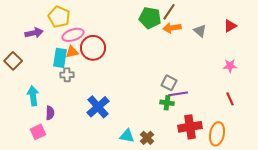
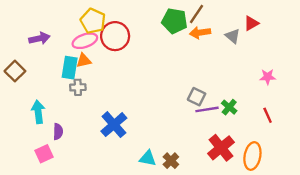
yellow pentagon: (59, 17) -> (93, 21), moved
red triangle: (230, 26) -> (251, 23), moved
red circle: (93, 48) -> (115, 36), moved
green cross: (167, 103) -> (229, 107), moved, turned 32
red cross: (190, 127) -> (221, 148), turned -30

